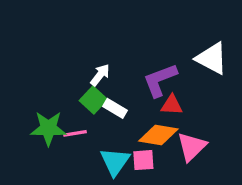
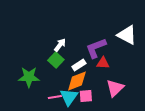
white rectangle: (115, 108) -> (79, 65), moved, turned -64
pink line: (75, 133) -> (55, 97), moved
orange diamond: (158, 135) -> (77, 81), moved, turned -30

